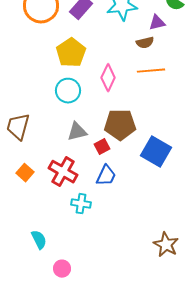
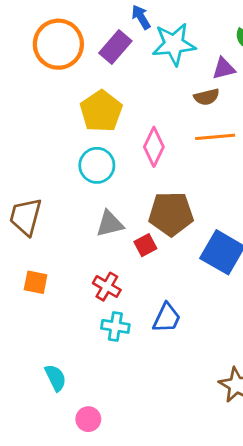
red cross: (63, 172) -> (107, 287), moved, size x0.7
orange square: (25, 173) -> (36, 282), turned -30
blue trapezoid: (106, 176) -> (167, 318), moved

